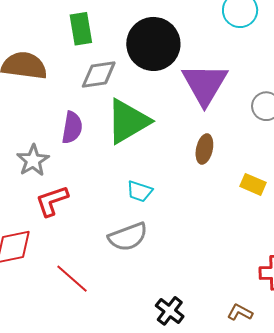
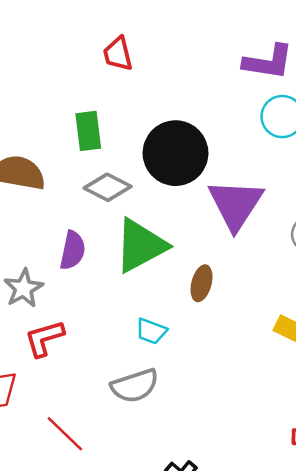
gray diamond: (99, 74) -> (108, 187), turned 33
brown ellipse: (204, 149) -> (201, 283), moved

